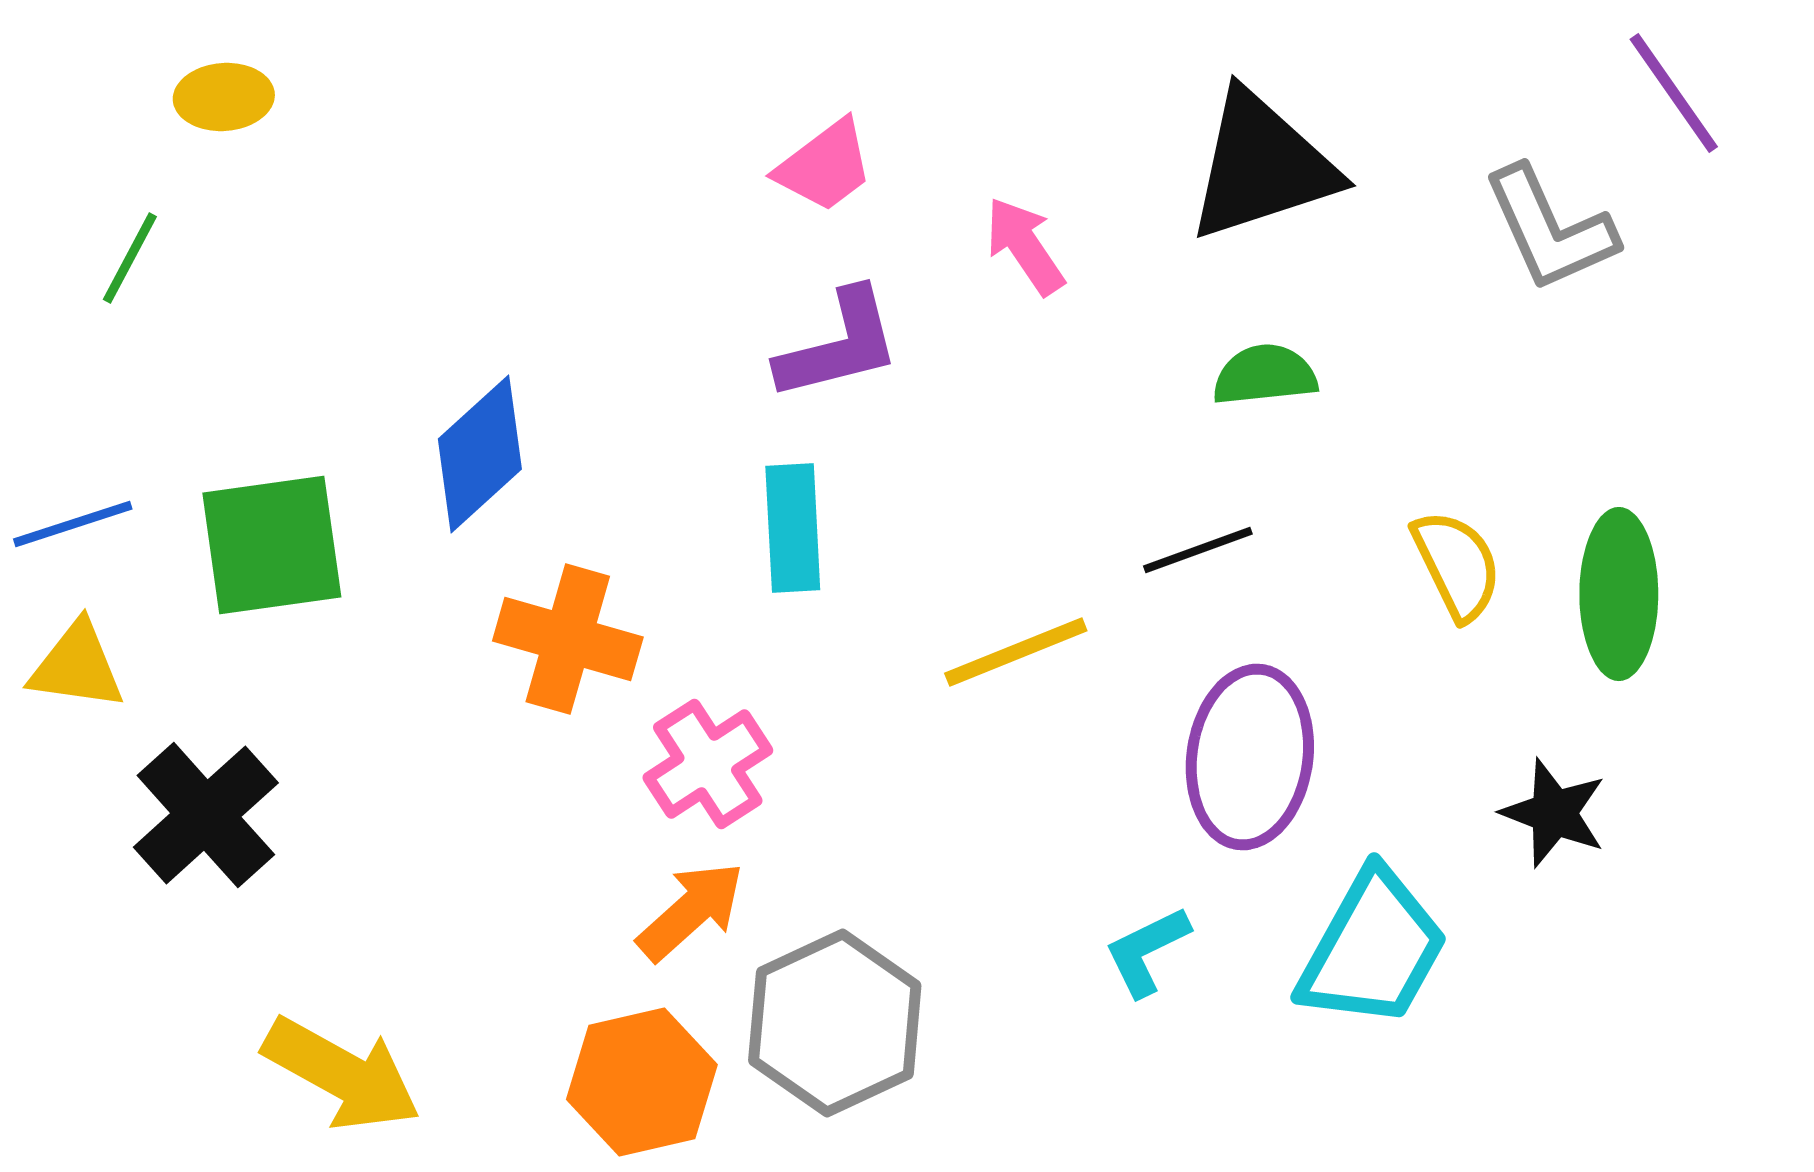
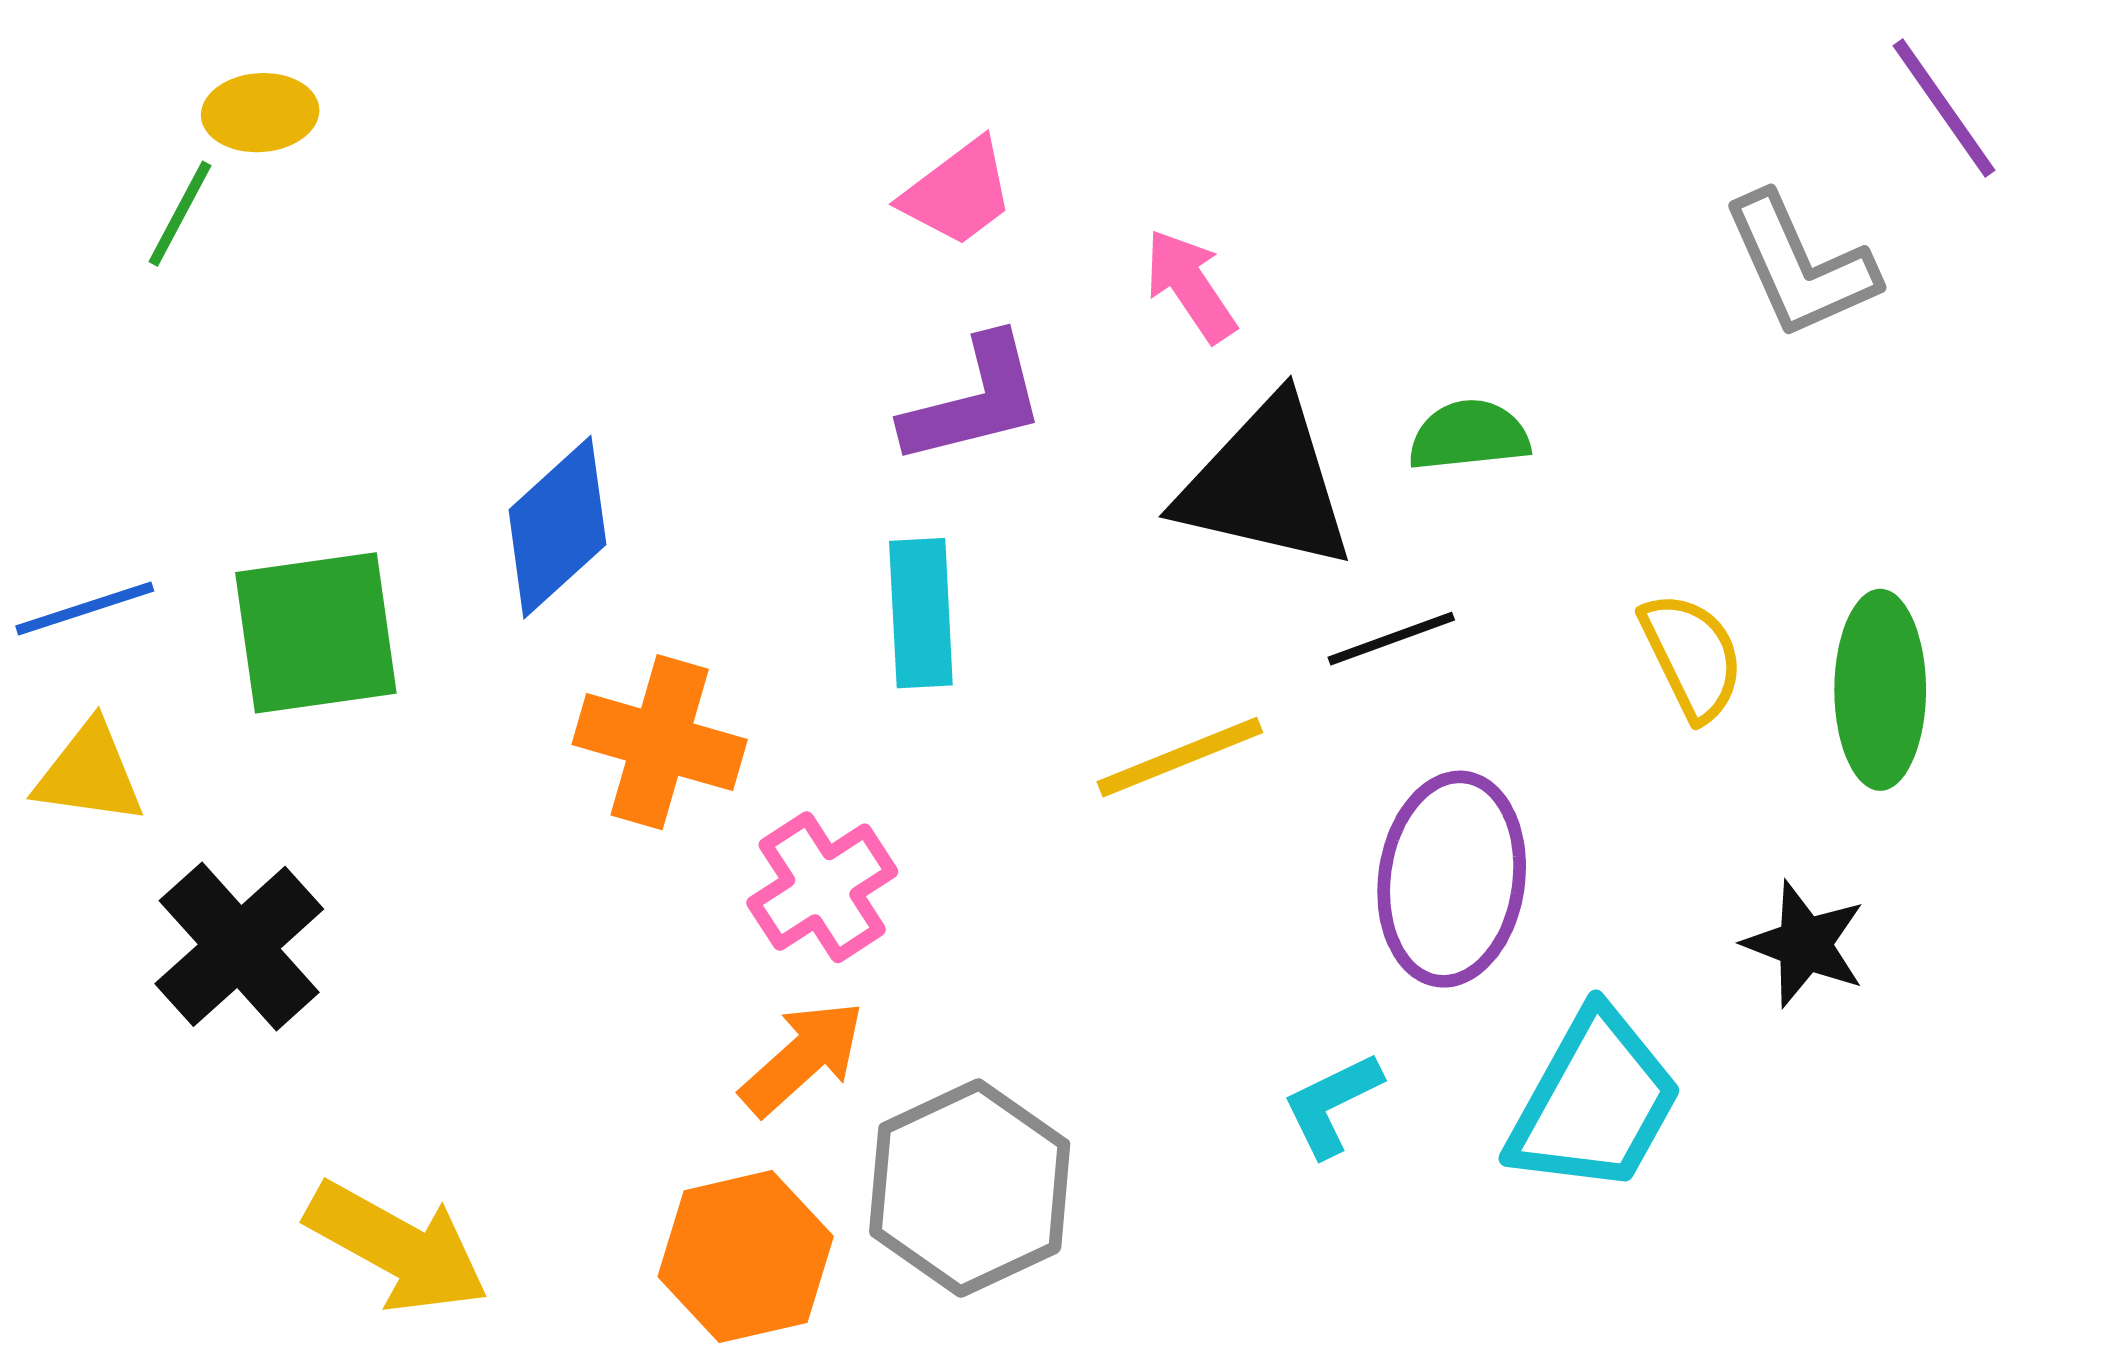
black triangle: (1262, 166) -> (1266, 484), moved, turned 31
green line: (130, 258) -> (180, 214), moved

